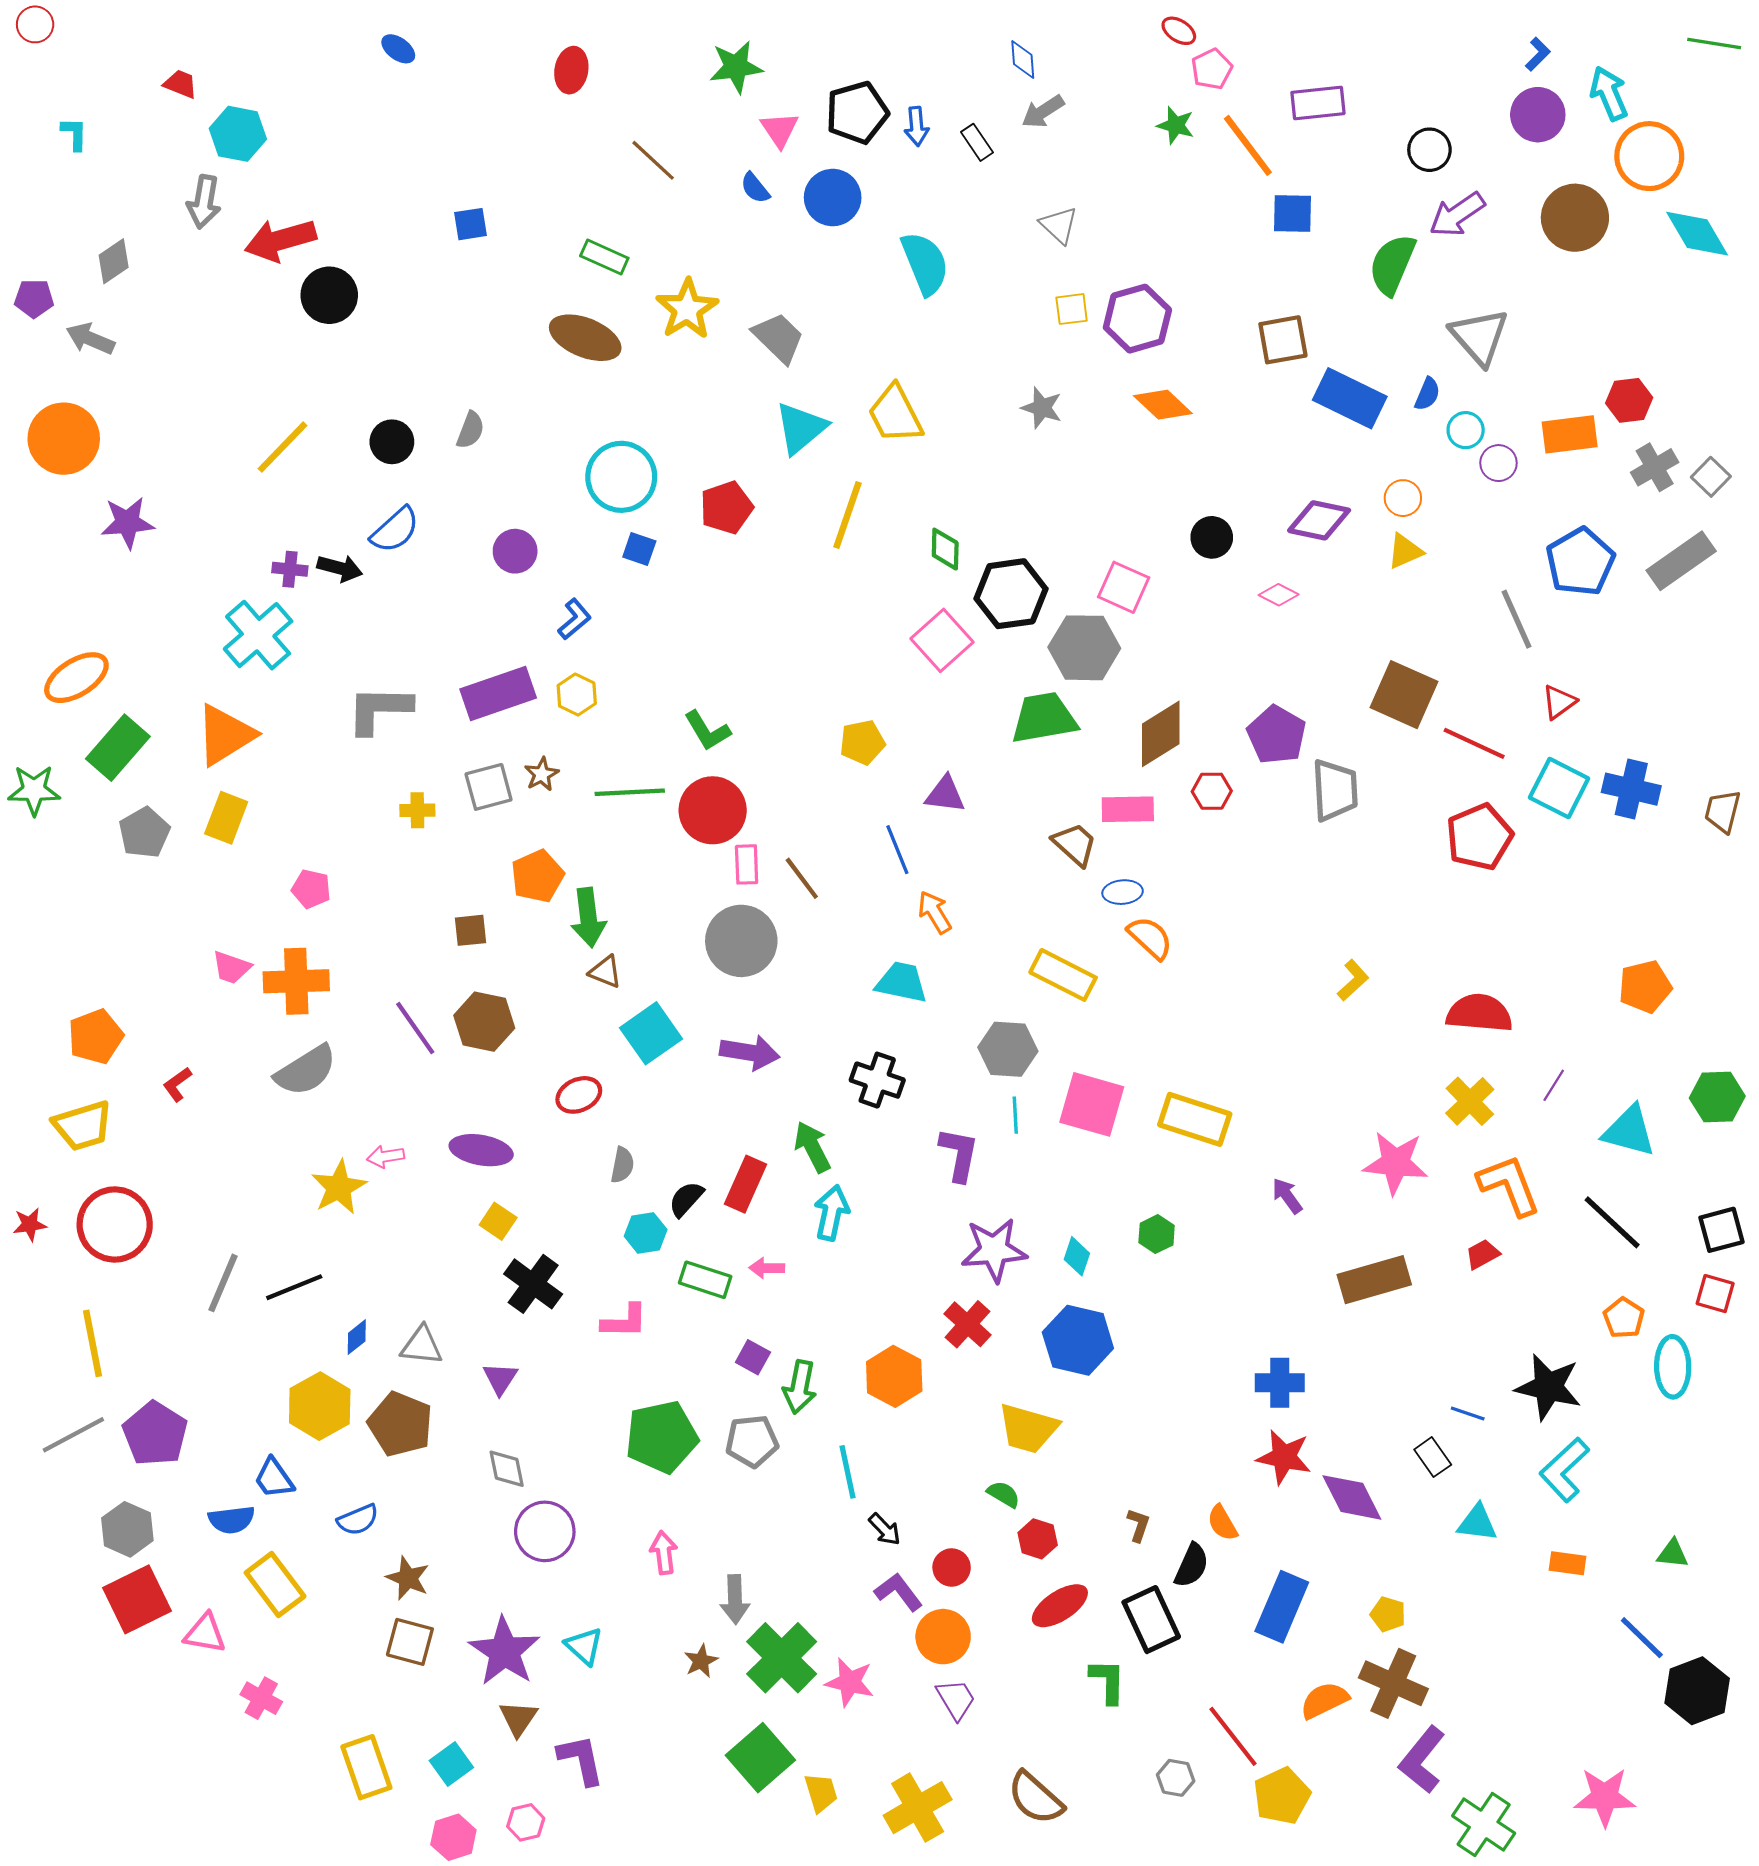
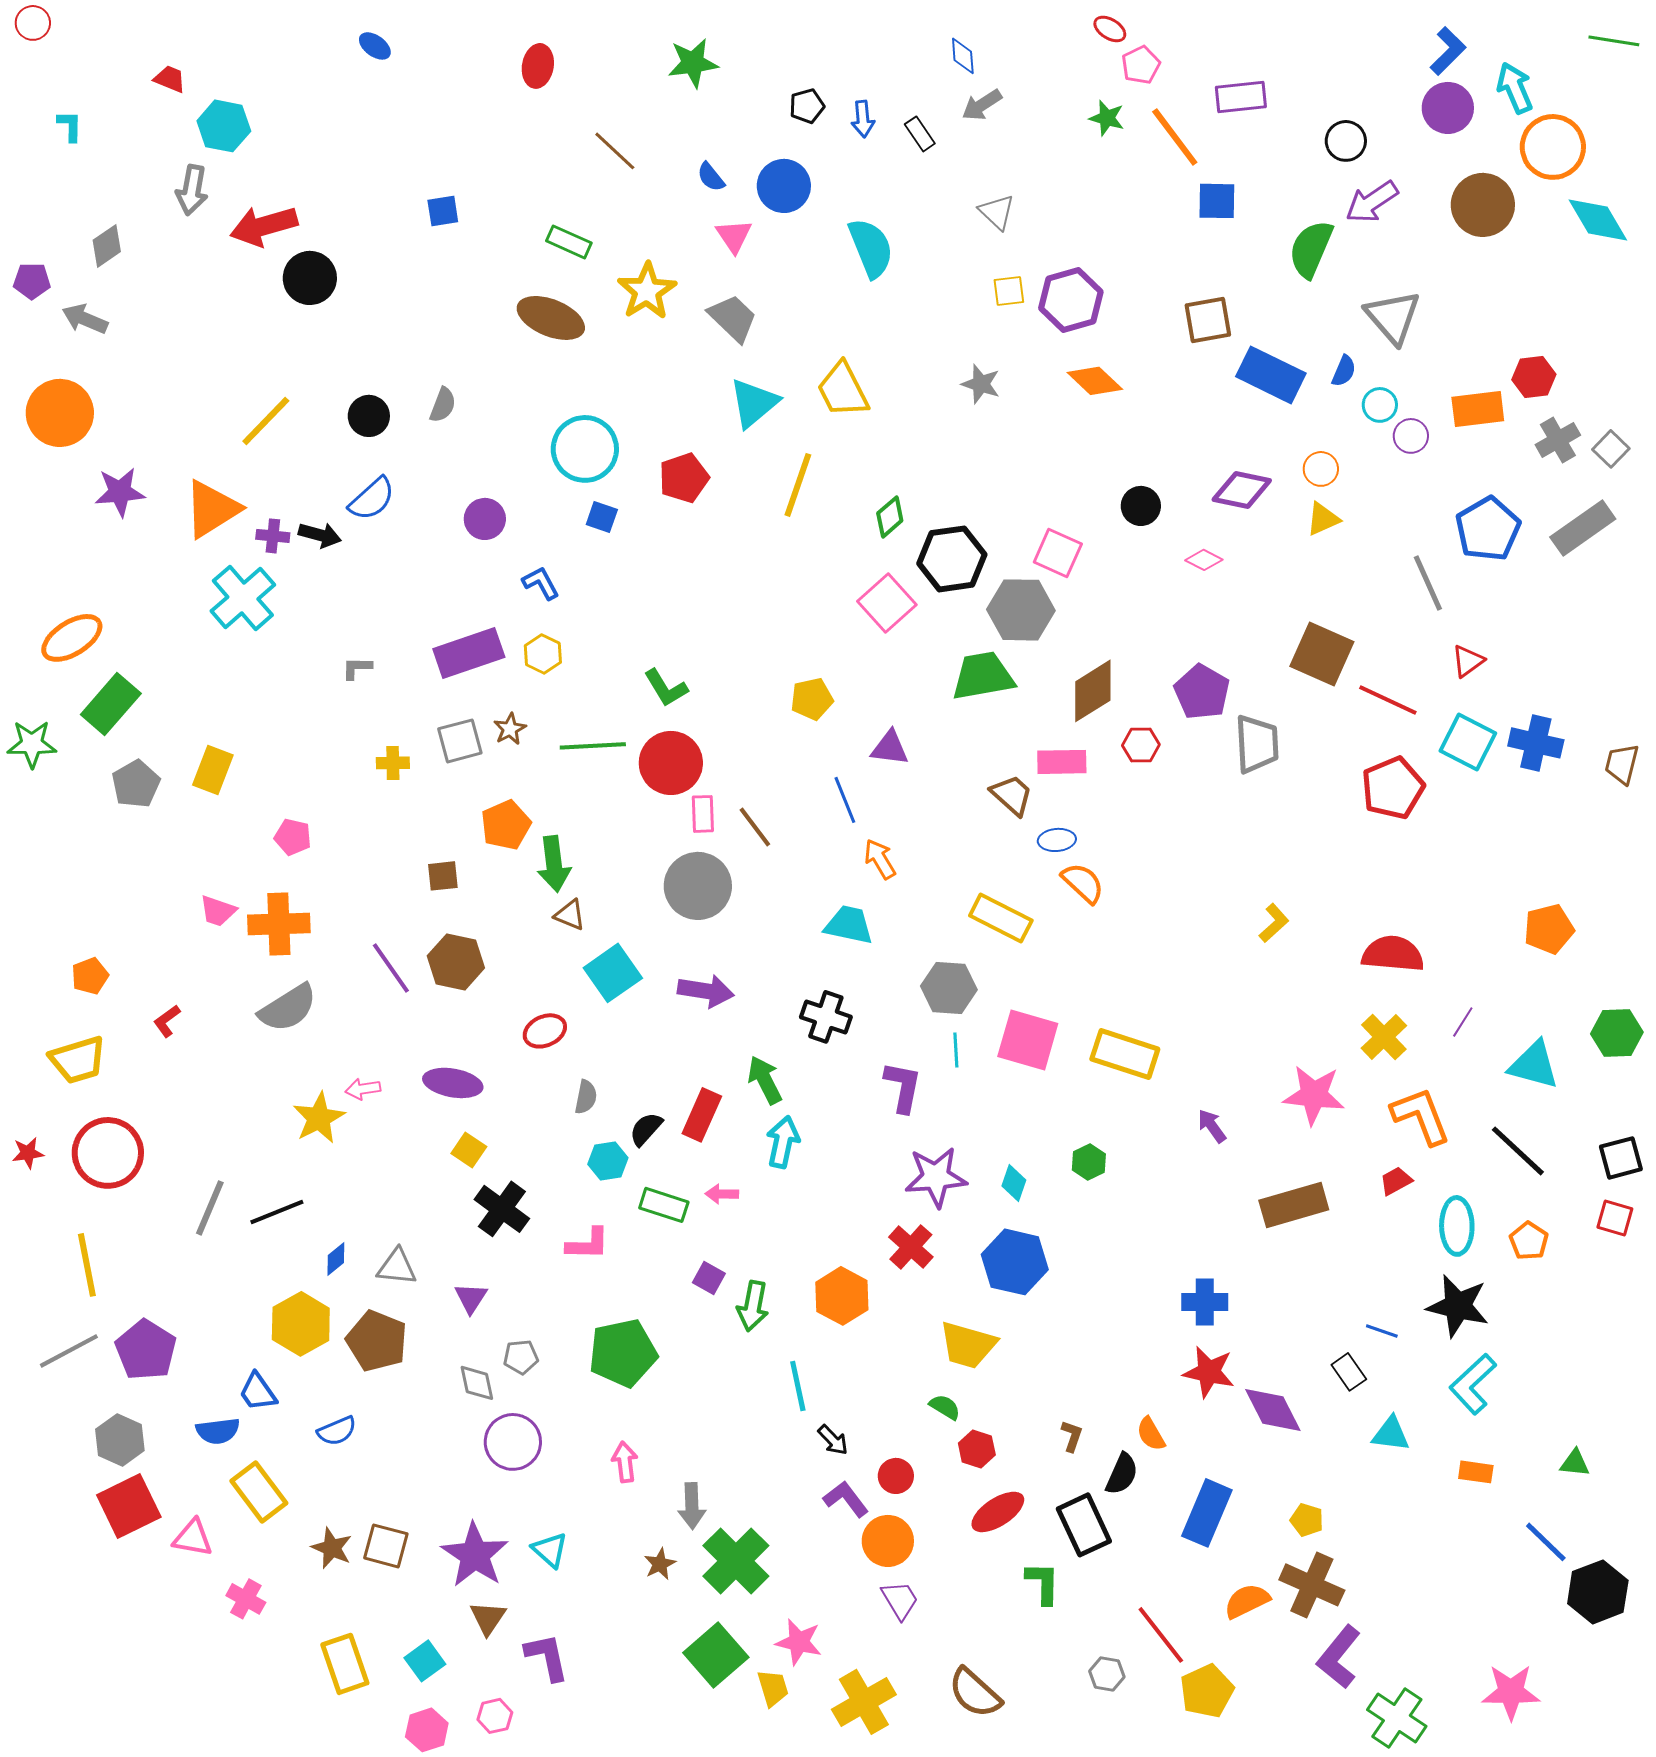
blue L-shape: (1538, 54) -> (1448, 51), size x1.5
black pentagon: (857, 113) -> (807, 106), size x0.6
pink triangle: (780, 130) -> (734, 236), moved
green diamond: (945, 549) -> (890, 517), turned 48
blue L-shape: (575, 619) -> (541, 583), turned -78
gray L-shape: (379, 709) -> (357, 668), size x0.5
orange triangle: (225, 735) -> (212, 509), moved
orange pentagon: (96, 1037) -> (90, 976), size x0.7
cyan ellipse: (1673, 1367) -> (1457, 1226), moved
gray pentagon: (752, 1441) -> (521, 1357), moved, size x0.7
brown star: (408, 1578) -> (332, 1548), moved
pink star: (850, 1682) -> (799, 1642), moved

